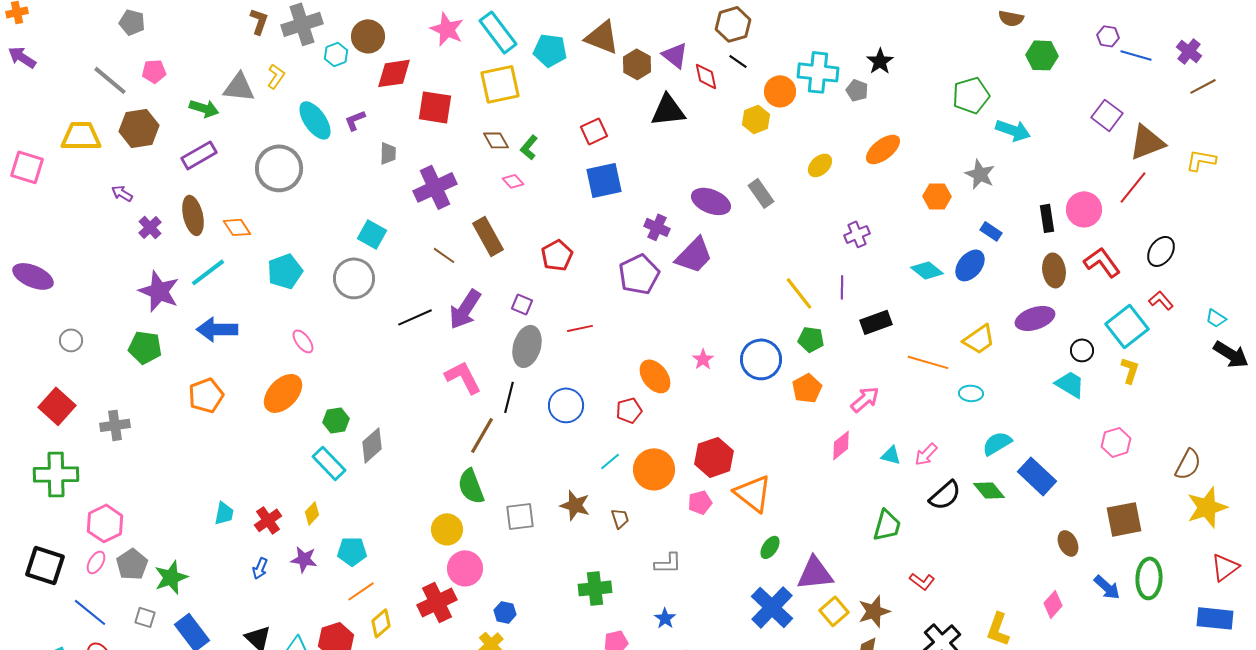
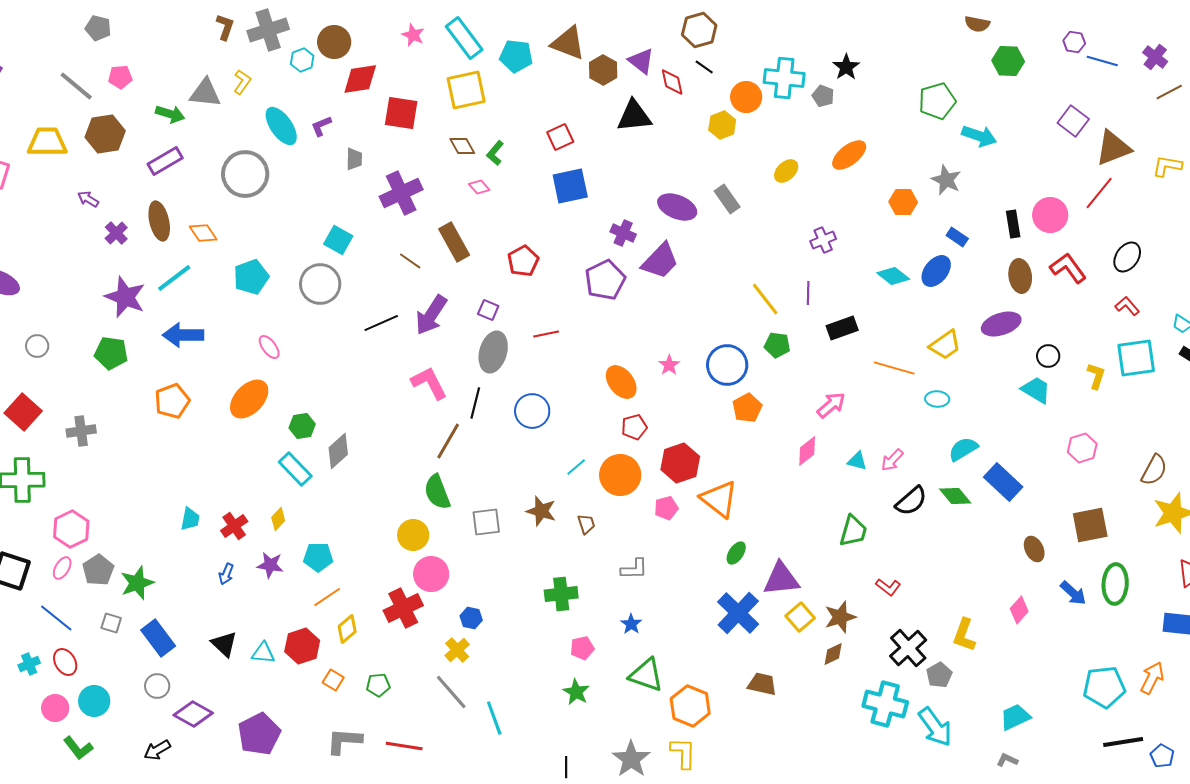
pink star: (447, 29) -> (413, 35), size x0.7
cyan square: (1127, 326) -> (1136, 358), moved, turned 30
orange pentagon: (807, 388) -> (747, 408), moved
red pentagon: (629, 410) -> (634, 427), moved

